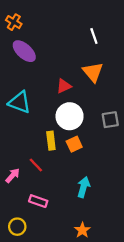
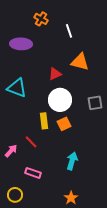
orange cross: (14, 22) -> (41, 19), moved
white line: (94, 36) -> (69, 31), moved
purple ellipse: (24, 51) -> (21, 44), turned -40
orange triangle: (93, 72) -> (80, 62), turned -36

